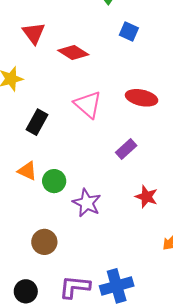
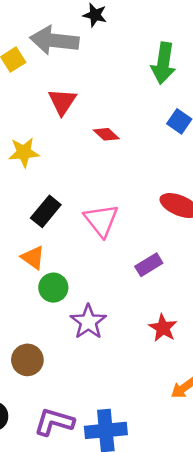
red diamond: (73, 52) -> (106, 134), size x0.7
pink triangle: (88, 105) -> (101, 220), moved
orange triangle: (27, 171) -> (33, 258), moved

